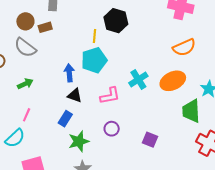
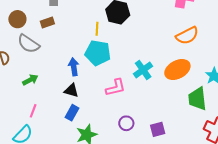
brown circle: (25, 21) -> (17, 19), moved
cyan pentagon: (94, 60) -> (98, 53), turned 30
black triangle: (75, 95) -> (71, 91), moved
purple circle: (112, 129) -> (126, 123), moved
purple square: (150, 140) -> (158, 129), turned -35

